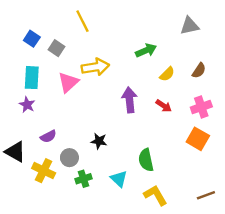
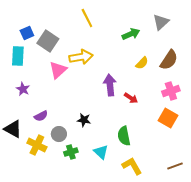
yellow line: (82, 21) -> (87, 18), moved
gray triangle: (190, 26) -> (161, 22), turned -30
blue square: (32, 39) -> (27, 33), turned 32
gray square: (57, 48) -> (48, 41), size x1.5
green arrow: (146, 50) -> (131, 34), moved
brown semicircle: (199, 71) -> (169, 60), size x1.5
cyan rectangle: (32, 78) -> (18, 56), moved
red arrow: (164, 106) -> (131, 98), moved

